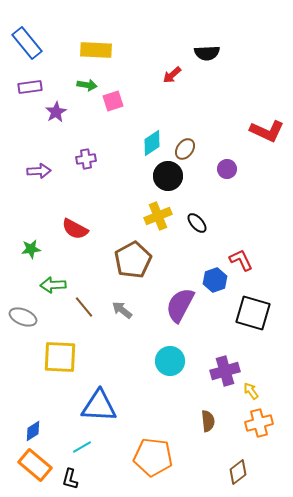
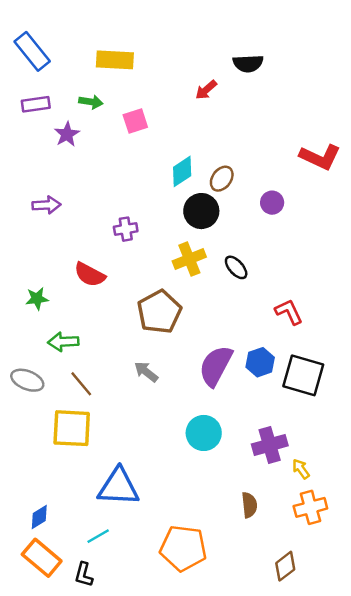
green arrow: (87, 85) -> (91, 102), moved
purple cross: (86, 159) -> (126, 229), moved
blue hexagon: (215, 280) -> (260, 362), moved
brown line: (84, 307) -> (81, 384), moved

